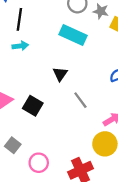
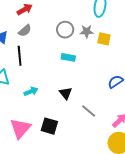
cyan rectangle: (73, 35) -> (68, 57), size x0.6
cyan arrow: (20, 46) -> (31, 91), moved

